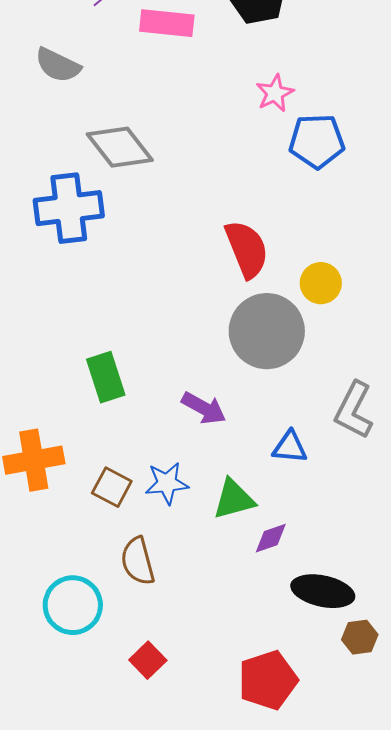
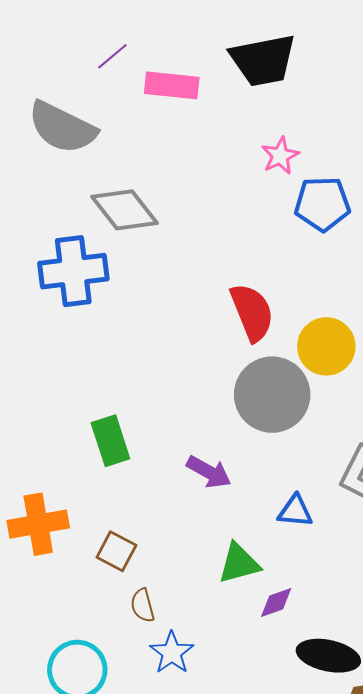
gray semicircle: (58, 65) -> (62, 128), size x1.5
yellow circle: (321, 283) -> (326, 346), size x1.4
blue star: (167, 483) -> (172, 653), moved, turned -30
brown semicircle: (138, 561) -> (143, 605), moved, size x0.7

